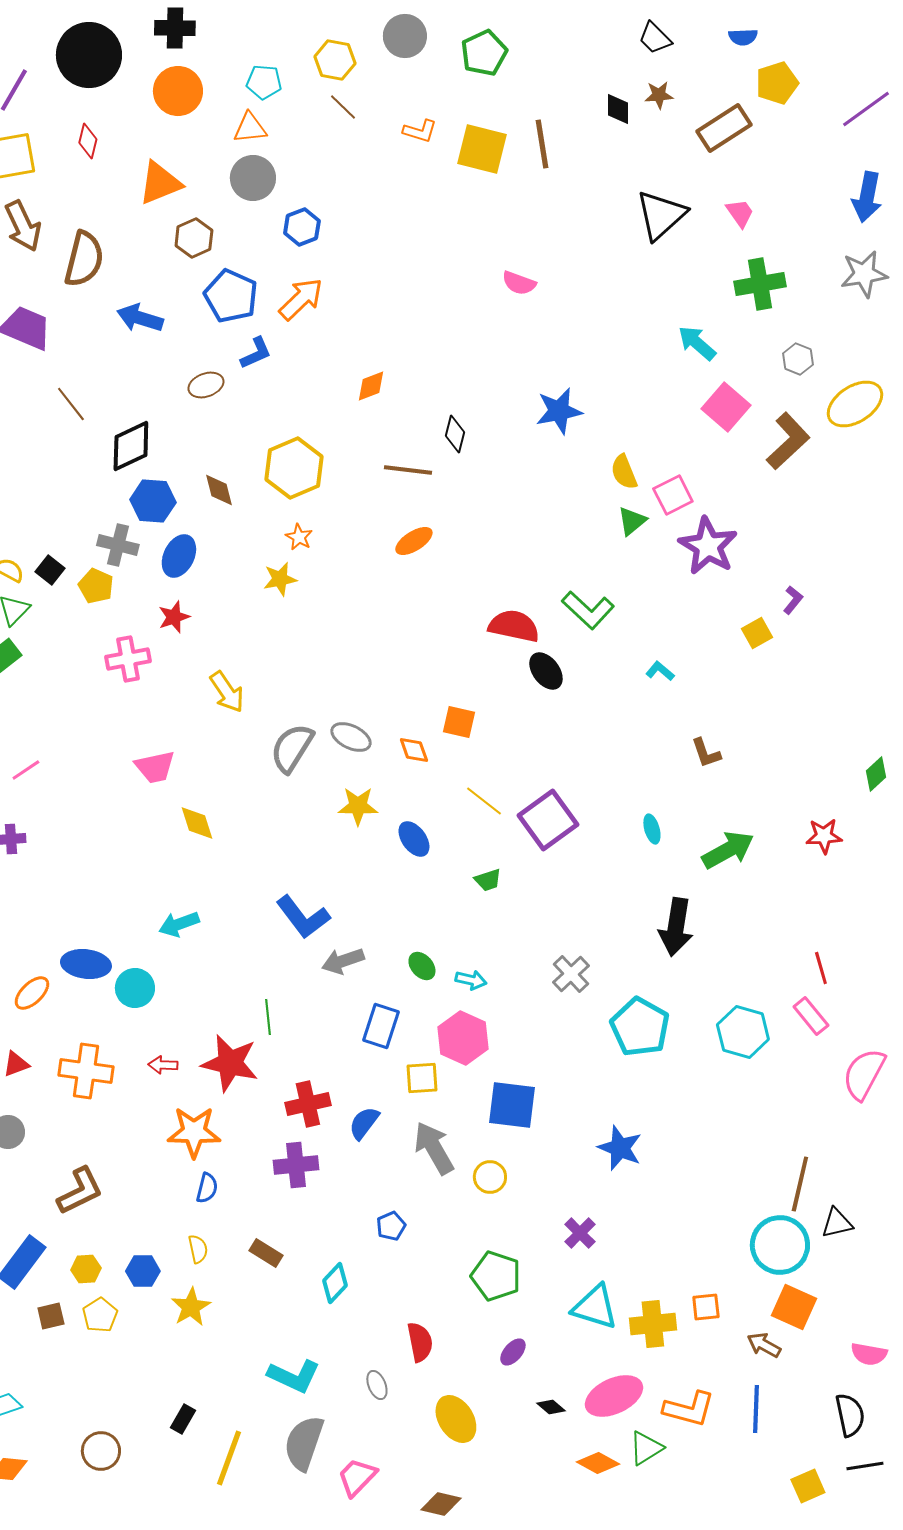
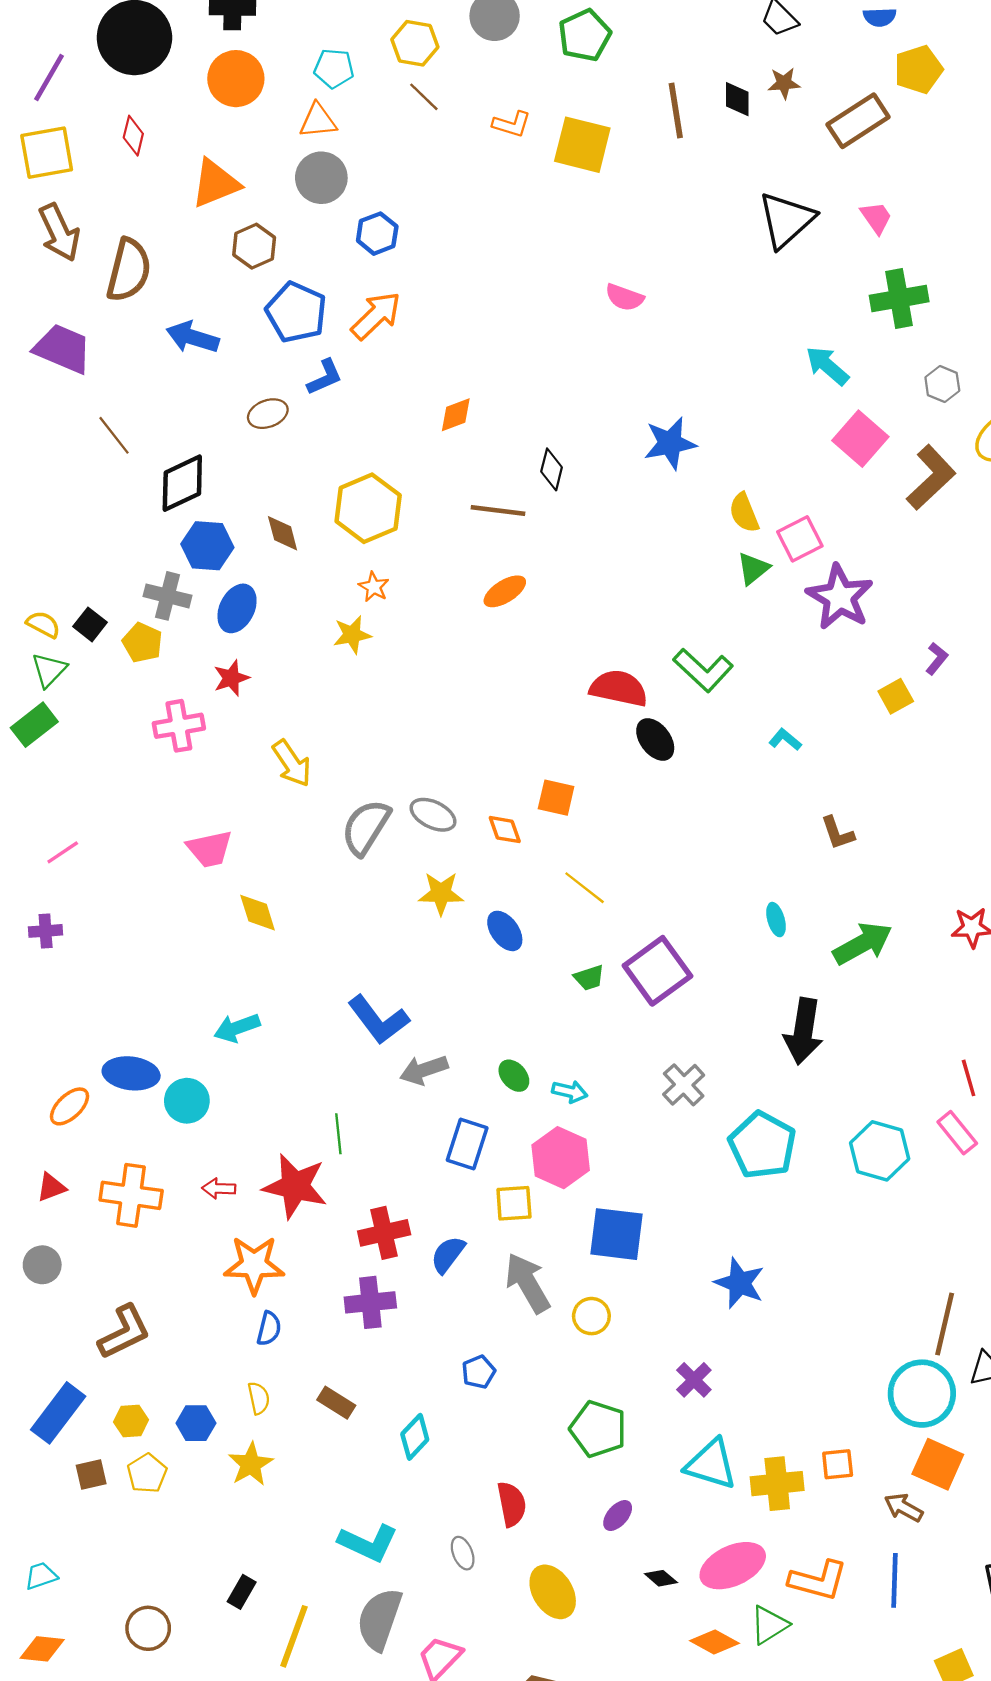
brown line: (542, 144) -> (676, 111), moved
purple square: (548, 820) -> (657, 971), moved

